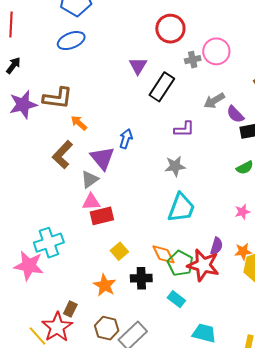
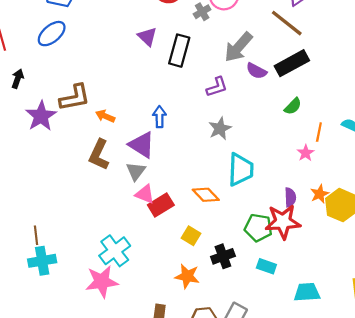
blue ellipse: (71, 41) -> (52, 34), moved
gray arrow: (214, 101) -> (238, 47), size x1.4
purple semicircle: (235, 114) -> (256, 71), moved
pink triangle: (91, 202) -> (145, 194), turned 42
orange diamond: (163, 254) -> (206, 195), moved

